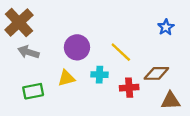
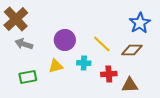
blue star: (166, 27) -> (140, 23), size x1.5
brown diamond: (156, 73) -> (132, 50), moved
brown triangle: (171, 101) -> (130, 85), moved

